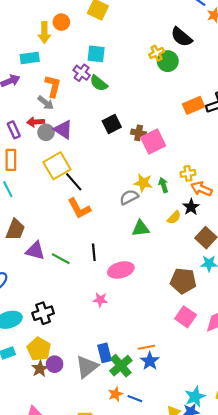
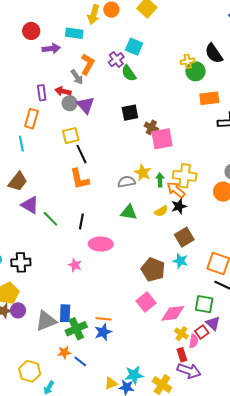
orange rectangle: (194, 105) -> (209, 98), moved
yellow square: (57, 166) -> (71, 136), size x0.7
yellow cross: (188, 173) -> (185, 176), size x1.6
orange arrow: (201, 189) -> (176, 190), moved

